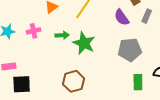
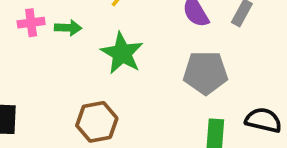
green arrow: (62, 35) -> (68, 28), moved

